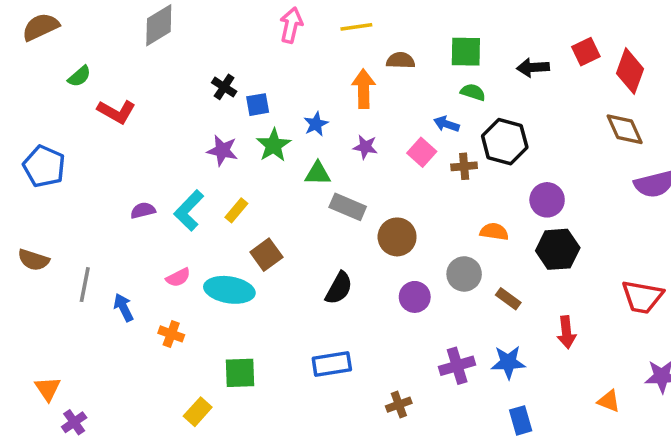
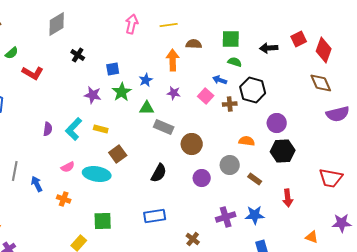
black cross: (224, 87) -> (78, 55), moved
purple semicircle: (143, 210) -> (48, 129), turned 112
yellow rectangle: (236, 210) -> (101, 129), turned 64
brown cross: (399, 405) -> (193, 239), turned -32

